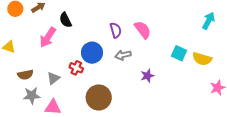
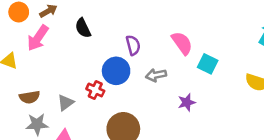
purple semicircle: (116, 30) -> (133, 45), moved
pink arrow: (48, 37) -> (38, 38), moved
cyan square: (179, 53) -> (208, 64), moved

